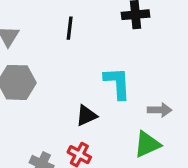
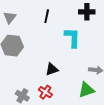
cyan L-shape: (117, 83) -> (72, 38), moved

